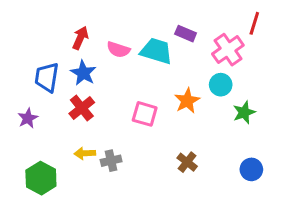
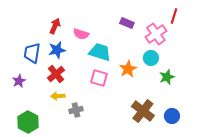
cyan trapezoid: (156, 51) -> (100, 52), moved
blue star: (83, 73) -> (57, 50), turned 30
yellow arrow: (85, 153) -> (58, 96), moved
brown cross: (187, 162) -> (143, 111), moved, size x1.6

